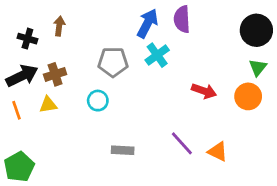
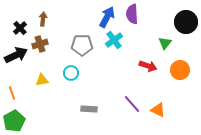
black cross: (27, 39) -> (20, 28), turned 32
green triangle: (258, 67) -> (165, 43), moved
brown cross: (55, 74) -> (40, 44), moved
yellow triangle: (48, 105) -> (42, 80), moved
orange line: (16, 110) -> (12, 93), moved

